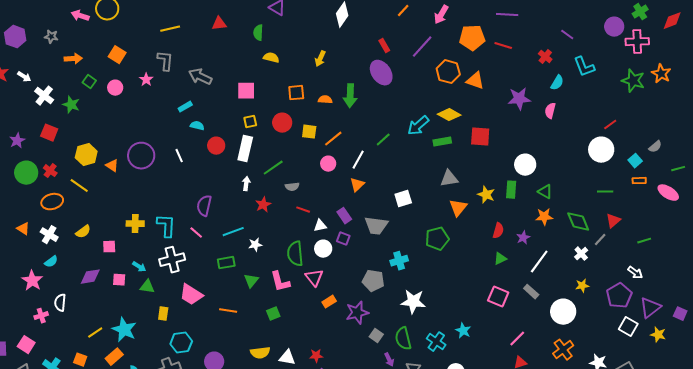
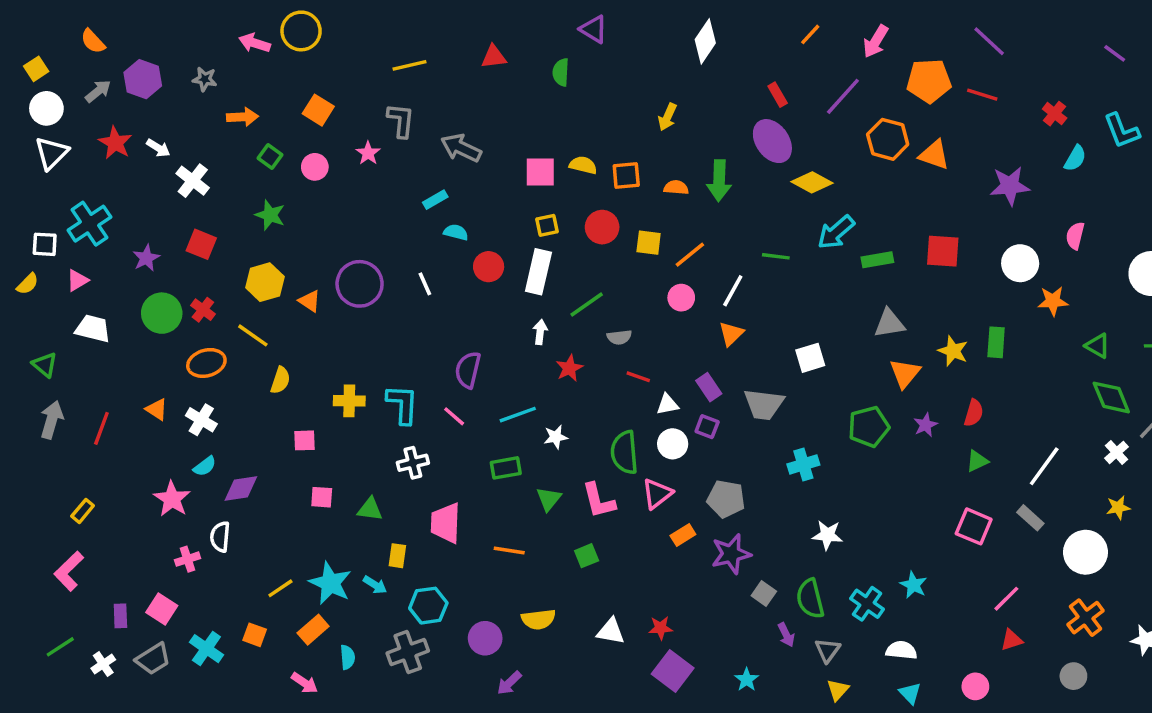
purple line: (507, 15) -> (989, 41), turned 40
purple line: (567, 35) -> (1115, 53), moved
yellow semicircle: (271, 58) -> (583, 165), moved
green star: (71, 105) -> (270, 215), moved
pink semicircle: (550, 111) -> (1075, 236), moved
yellow diamond: (449, 115) -> (812, 182), moved
green line: (383, 140) -> (776, 256), turned 49
white circle: (525, 165) -> (1020, 263), moved
green triangle: (545, 192) -> (1098, 346), moved
orange star: (544, 217) -> (1053, 301), moved
yellow semicircle: (83, 232) -> (280, 380), moved, turned -35
purple star: (523, 238) -> (926, 425), moved
white cross: (172, 260) -> (413, 463), size x0.7
cyan arrow: (139, 267) -> (375, 585), moved
purple diamond: (90, 277) -> (241, 489), moved
pink triangle: (314, 278) -> (657, 494), turned 30
gray pentagon: (373, 281) -> (726, 499), moved
pink trapezoid: (191, 295) -> (446, 523), turned 60
white star: (413, 302) -> (827, 535), size x0.7
yellow semicircle: (260, 353) -> (538, 619), moved

